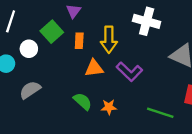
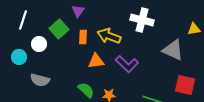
yellow arrow: (109, 40) -> (109, 36), turned 110
gray semicircle: (30, 90) -> (40, 80), turned -132

